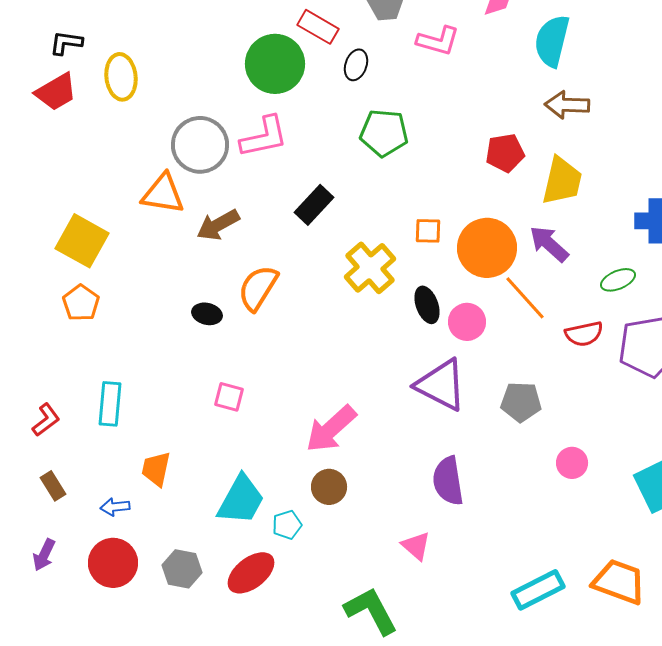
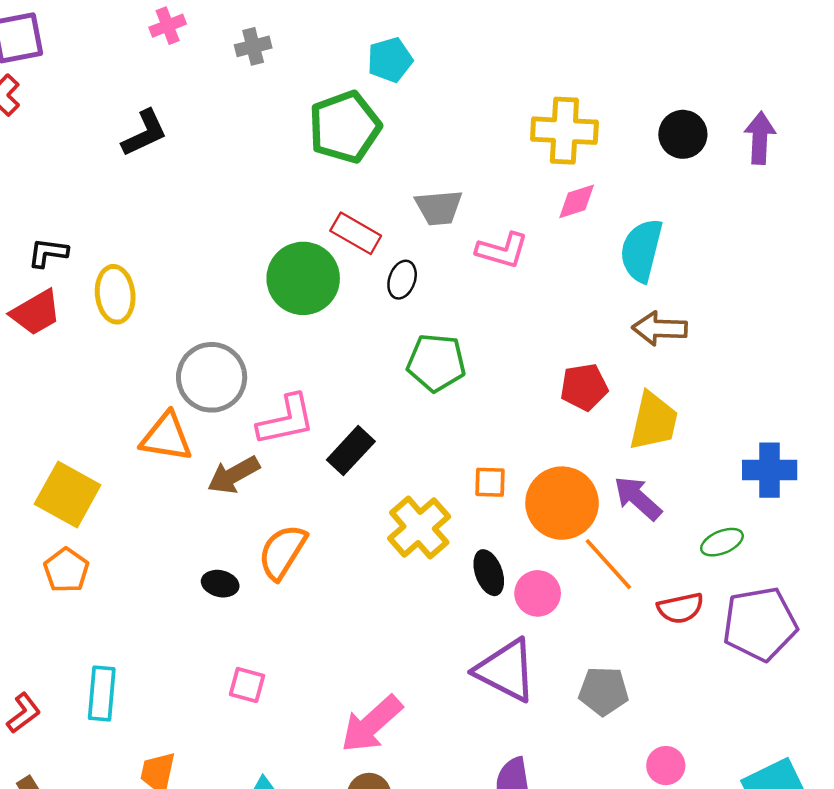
pink L-shape: (264, 137) -> (286, 420), moved

